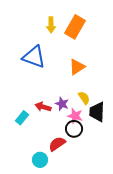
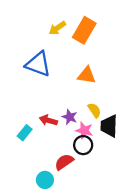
yellow arrow: (51, 25) -> (57, 28), turned 56
orange triangle: (77, 67) -> (87, 75), turned 42

